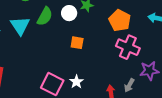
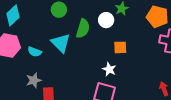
white star: (76, 82) -> (109, 69), moved

